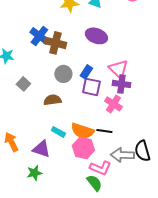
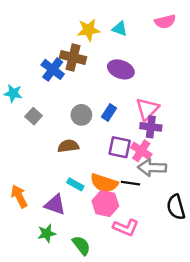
brown cross: (55, 43) -> (73, 57), moved
pink triangle: (118, 69) -> (147, 109), turned 30
gray square: (23, 84) -> (34, 116), moved
purple square: (91, 87) -> (120, 147), moved
gray arrow: (122, 155) -> (152, 168), moved
green semicircle: (94, 183) -> (81, 245), moved

